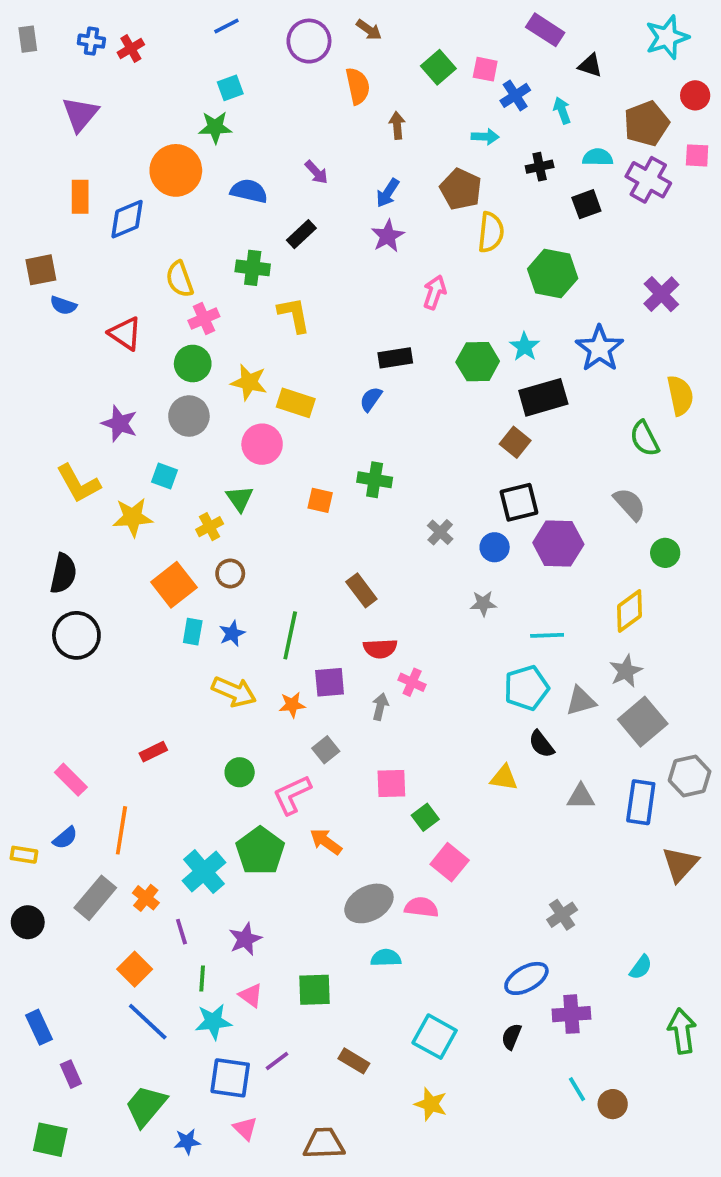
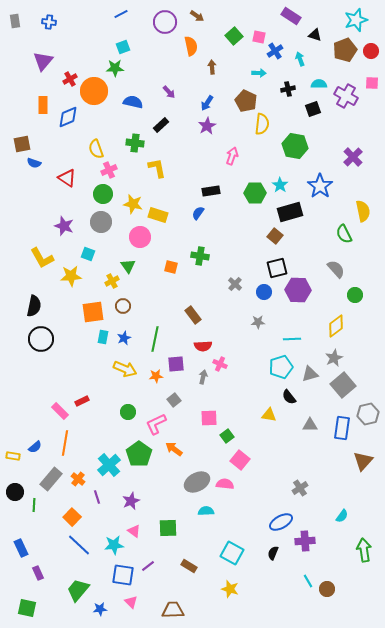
red cross: (131, 49) -> (70, 79), moved
brown pentagon: (646, 124) -> (345, 50), moved
orange square: (174, 585) -> (93, 312), turned 30
pink rectangle: (71, 780) -> (60, 411), moved
green line: (202, 978) -> (34, 505), moved

